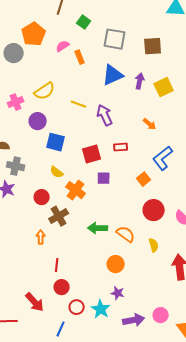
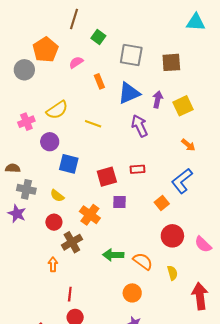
orange rectangle: (80, 57) -> (99, 81), moved
purple arrow: (105, 115) -> (140, 126), moved
orange arrow: (150, 124) -> (188, 145), moved
yellow semicircle: (57, 172) -> (57, 196), moved

